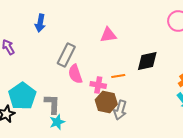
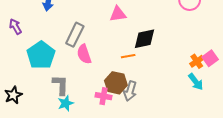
black diamond: (147, 61) -> (145, 39), moved
pink cross: (98, 85) -> (104, 96), moved
cyan pentagon: (22, 96) -> (41, 55), moved

